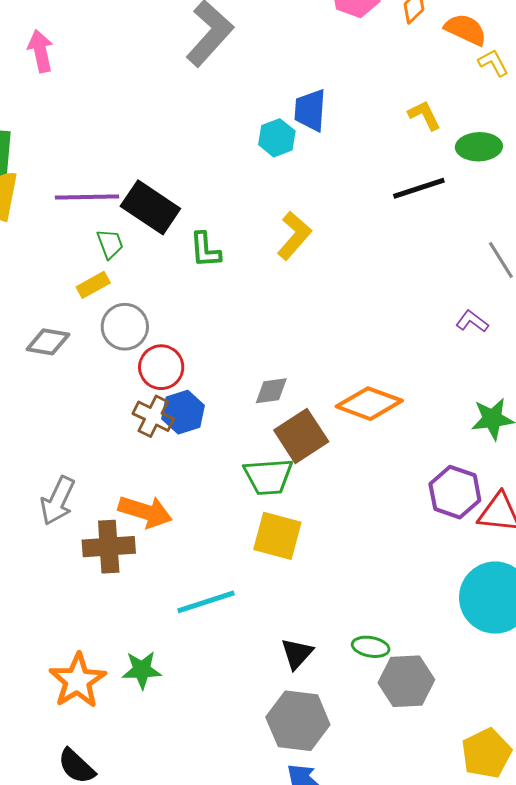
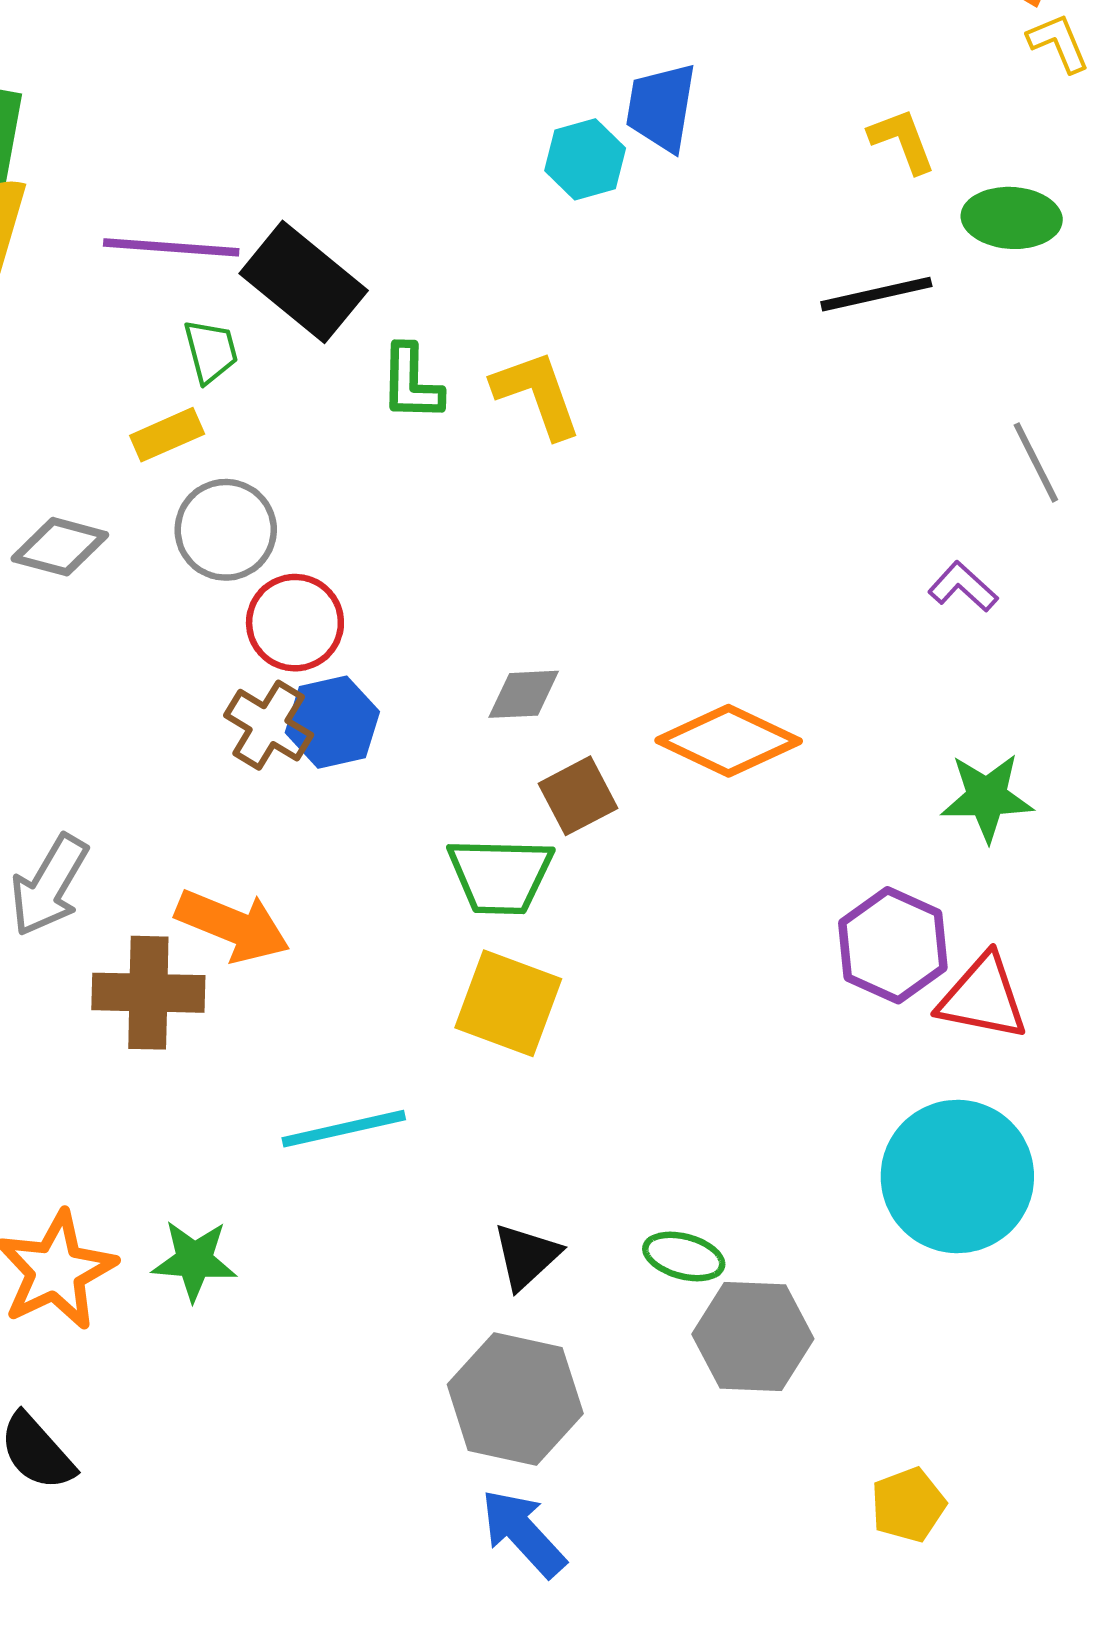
yellow L-shape: (294, 236) -> (537, 394), moved, turned -66
brown square: (301, 436) -> (578, 796), size x0.7
yellow pentagon: (486, 753) -> (908, 1505), size x0.7

